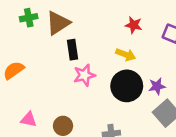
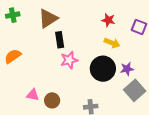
green cross: (29, 18) -> (13, 15), moved
yellow arrow: (126, 55) -> (112, 43), moved
pink triangle: (29, 120) -> (33, 95), moved

